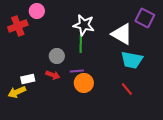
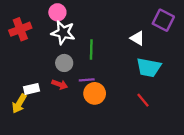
pink circle: (37, 11) -> (57, 12), moved
white star: (84, 25) -> (63, 33), moved
white triangle: (122, 34) -> (137, 38), size x0.6
yellow arrow: (17, 92) -> (19, 104), turned -36

